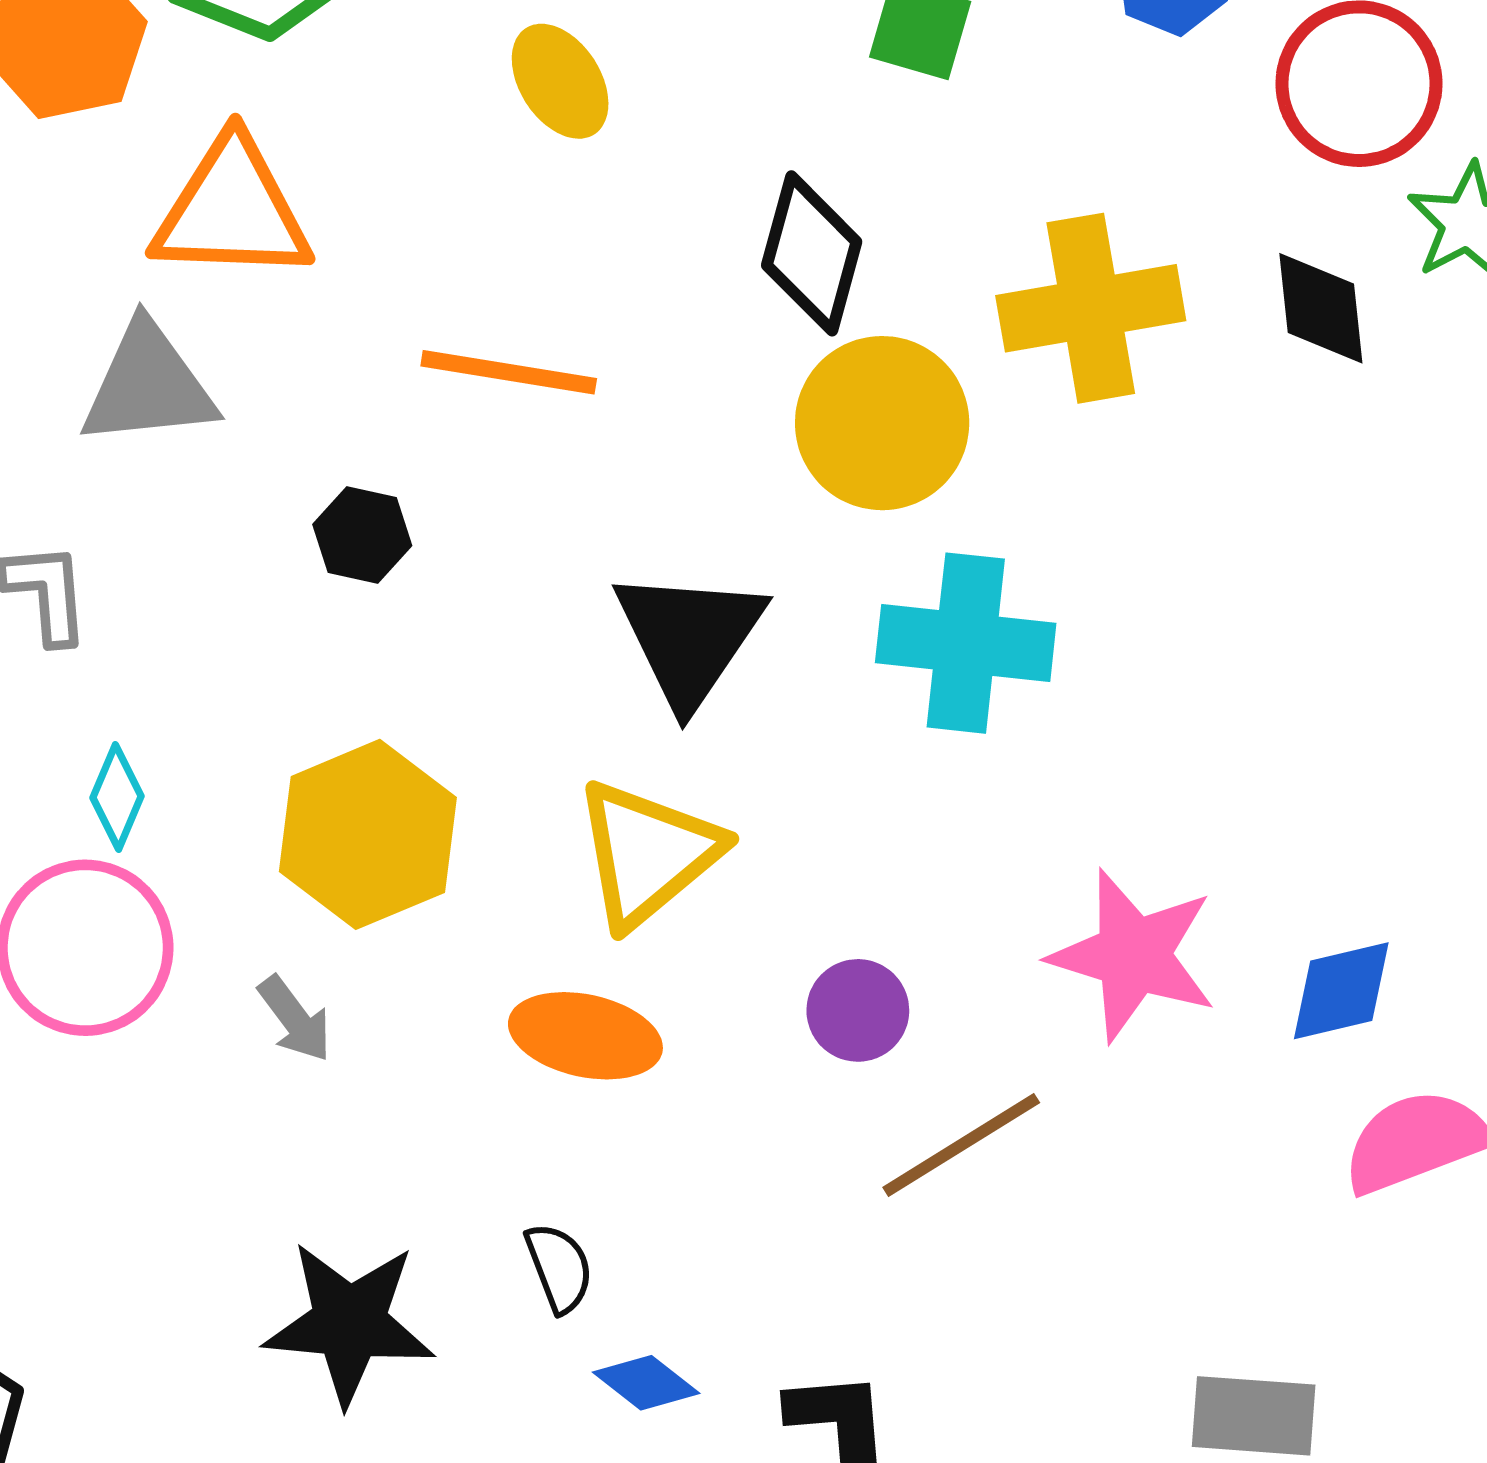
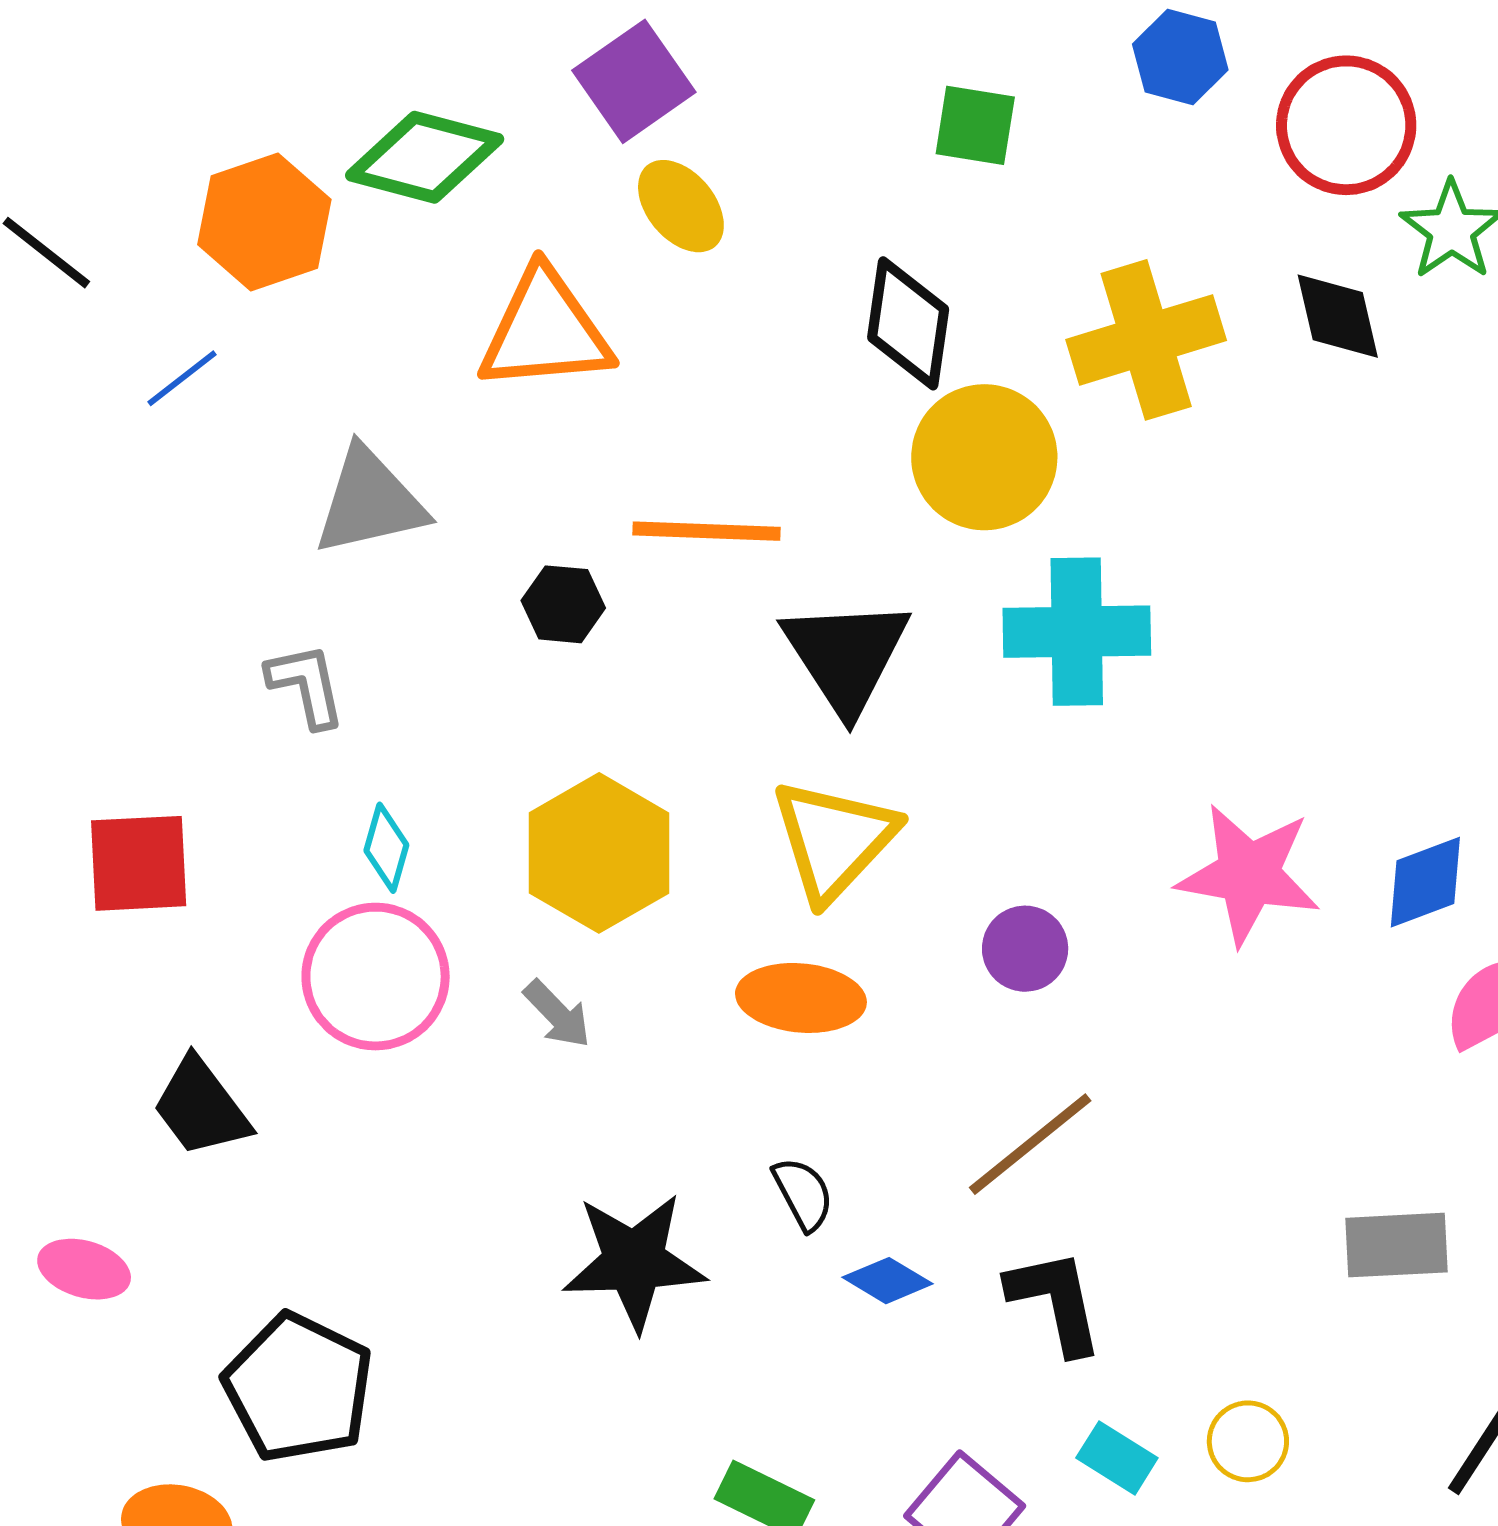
orange triangle: (232, 210) -> (545, 331), moved
orange line: (509, 372) -> (706, 531), moved
brown line: (961, 1145) -> (1030, 1144), moved

